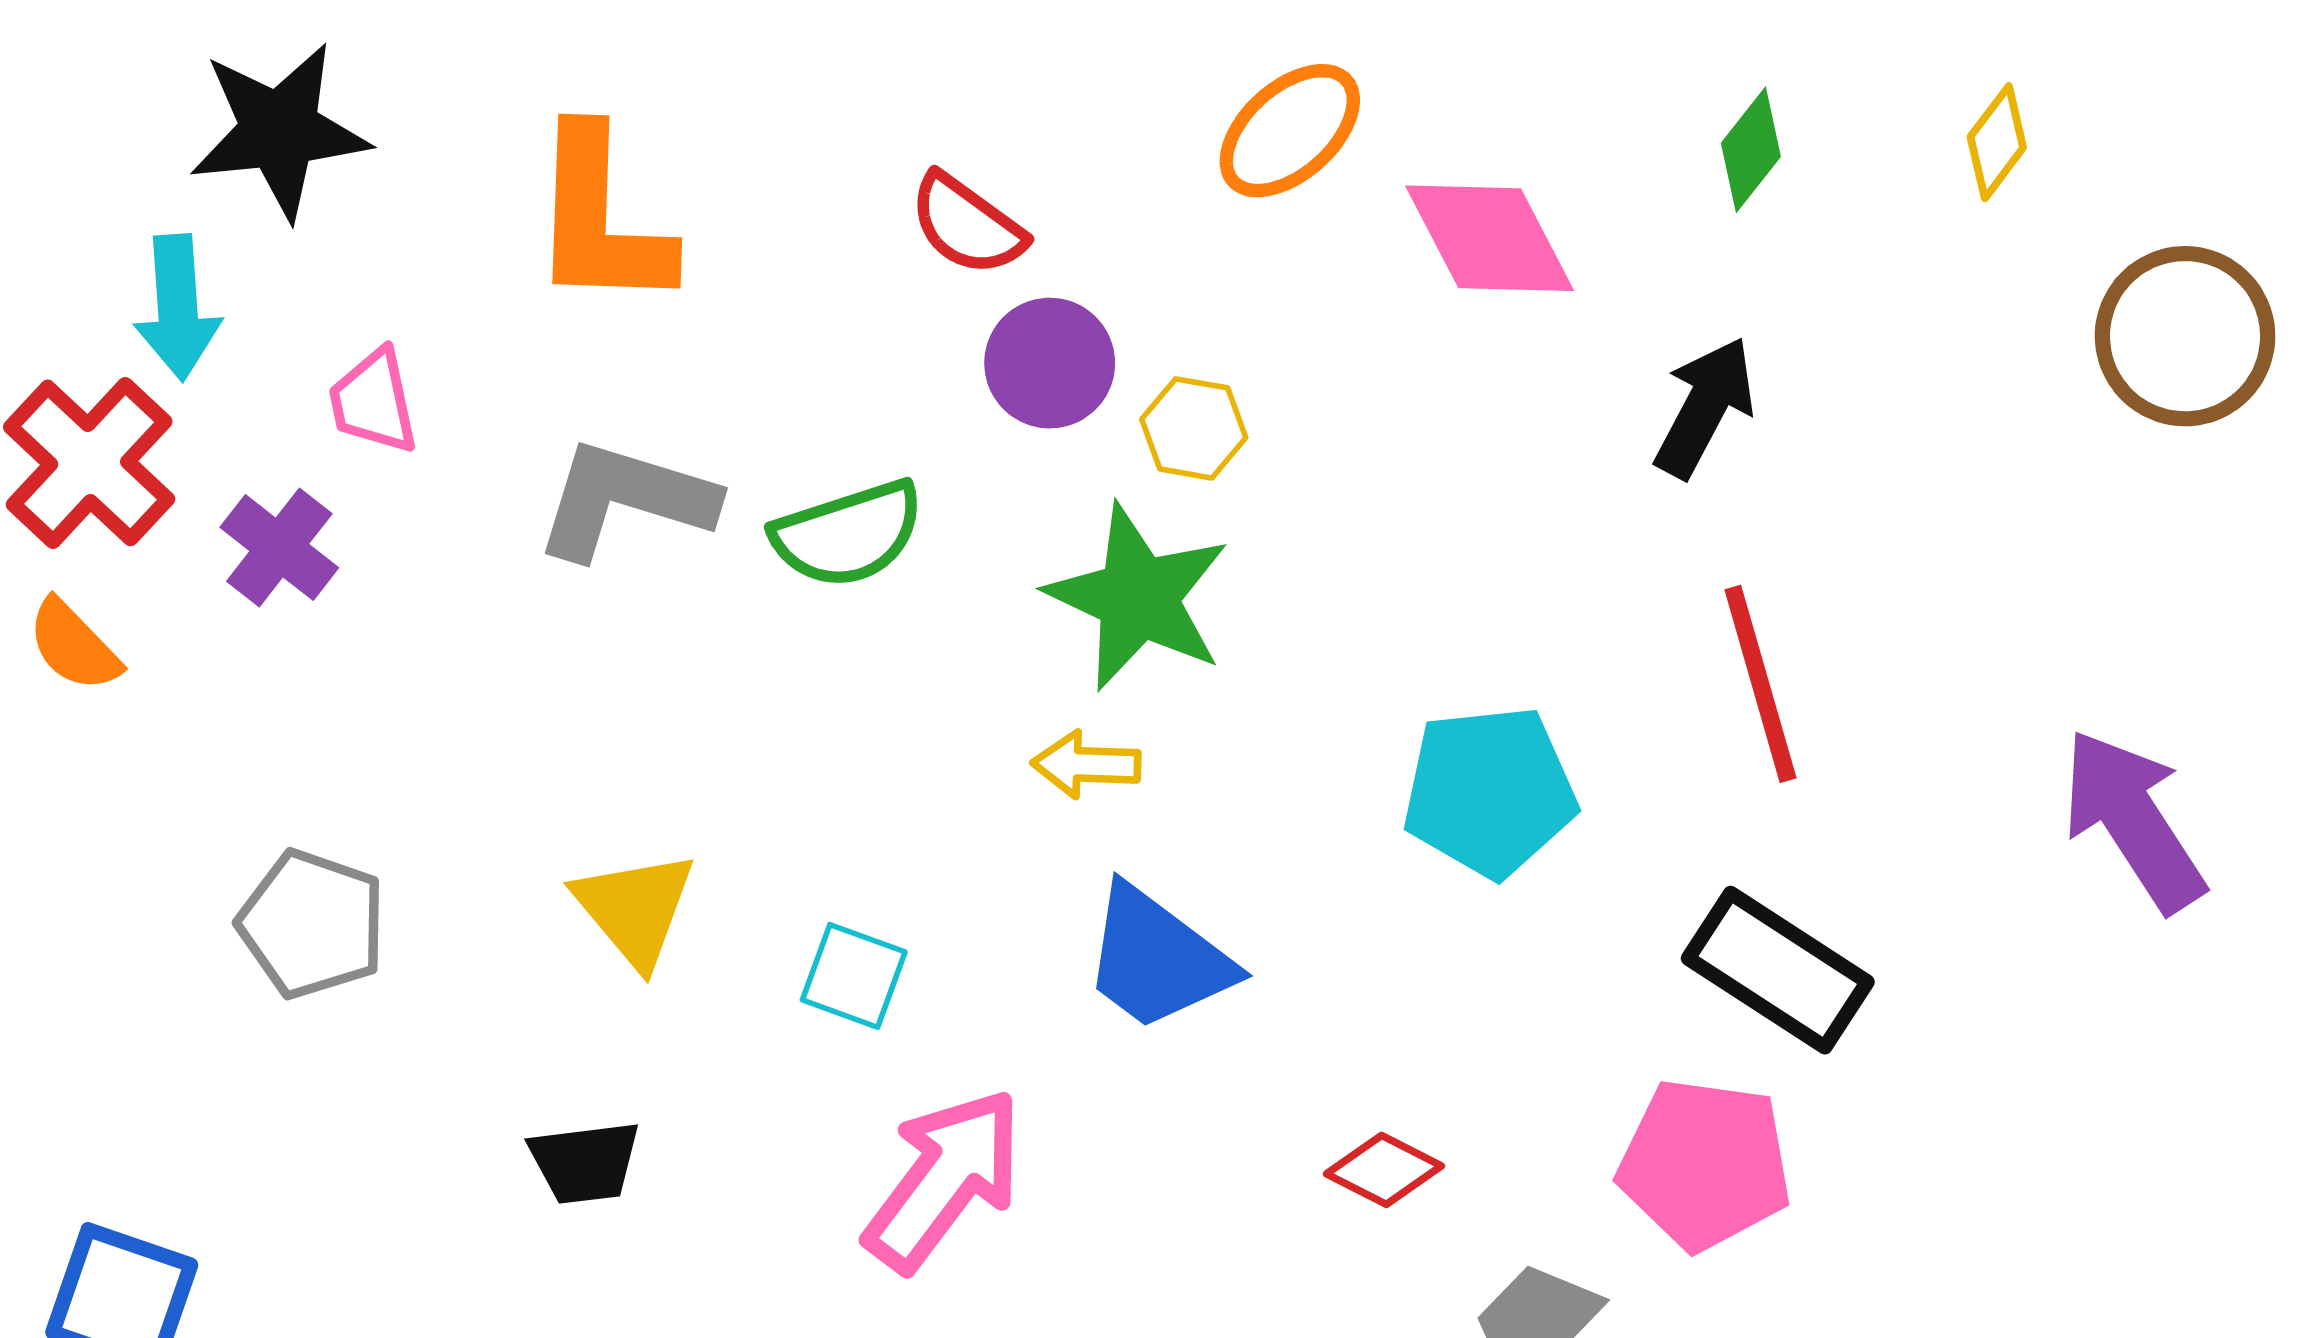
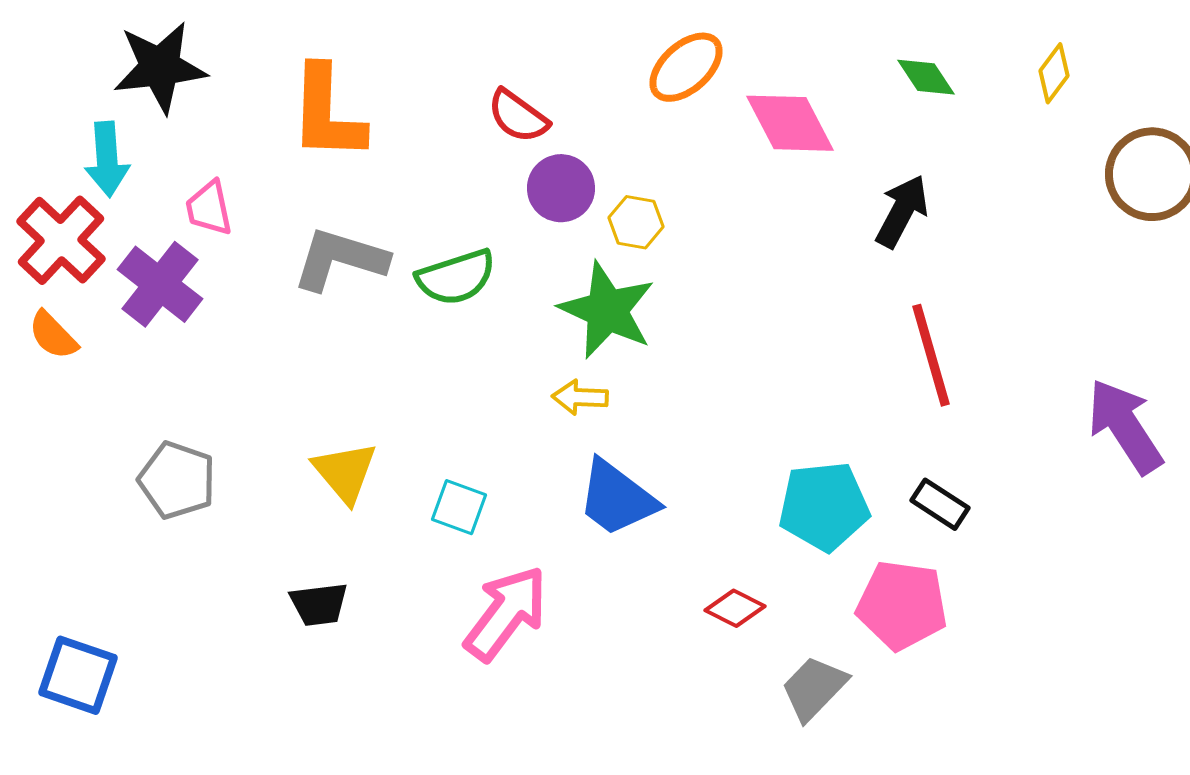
green diamond: (1751, 150) -> (926, 77), turned -72
purple cross: (279, 548) -> (160, 284), size x1.4
cyan pentagon: (1490, 791) -> (824, 506), moved
black rectangle: (1778, 970) -> (940, 504), size x0.6

